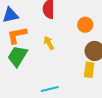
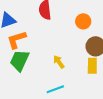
yellow arrow: (49, 43) -> (59, 62), moved

